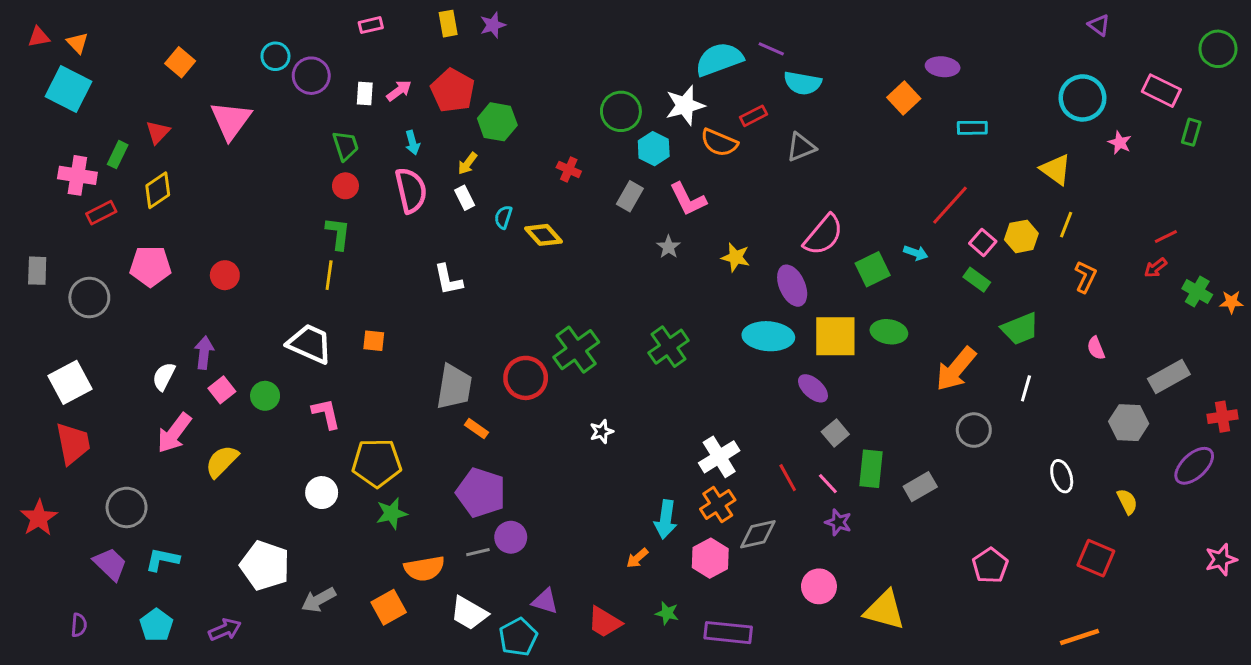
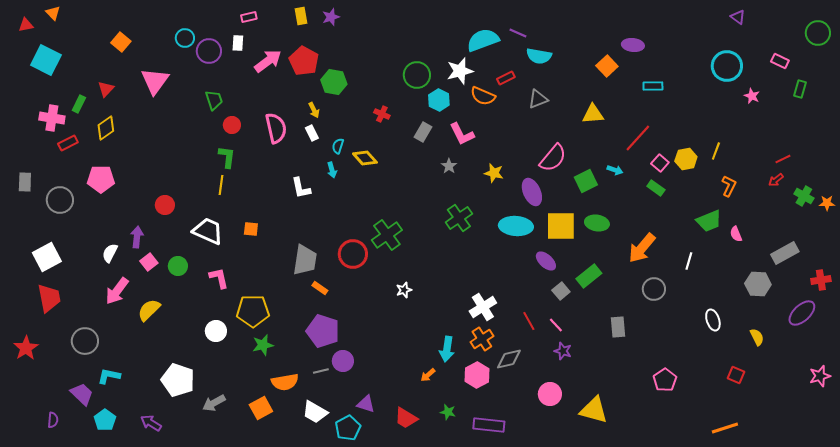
orange triangle: (77, 43) -> (53, 13), moved
pink arrow: (399, 91) -> (268, 61), size x1.6
pink rectangle: (1161, 91) -> (780, 61), size x0.7
white rectangle: (365, 94) -> (238, 43), moved
cyan arrow: (412, 143) -> (332, 170), moved
green trapezoid: (345, 146) -> (214, 100), moved
yellow arrow: (468, 163) -> (314, 110), turned -63
yellow triangle: (1056, 169) -> (593, 114), moved, turned -40
red circle: (225, 275) -> (165, 205), moved
green trapezoid: (1020, 329) -> (709, 221), moved
green cross: (669, 347) -> (459, 218), moved
green rectangle: (871, 469) -> (589, 276), moved, turned 45
gray rectangle: (920, 487) -> (618, 327), turned -65
red square: (1096, 558) -> (736, 375), size x0.7
purple trapezoid: (110, 564) -> (82, 394), moved
purple arrow: (225, 630) -> (151, 423), turned -125

